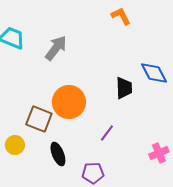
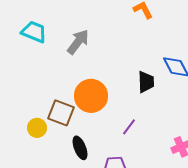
yellow circle: (15, 145) -> (37, 128), moved

